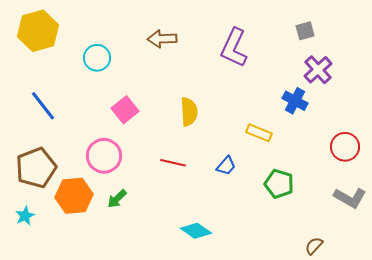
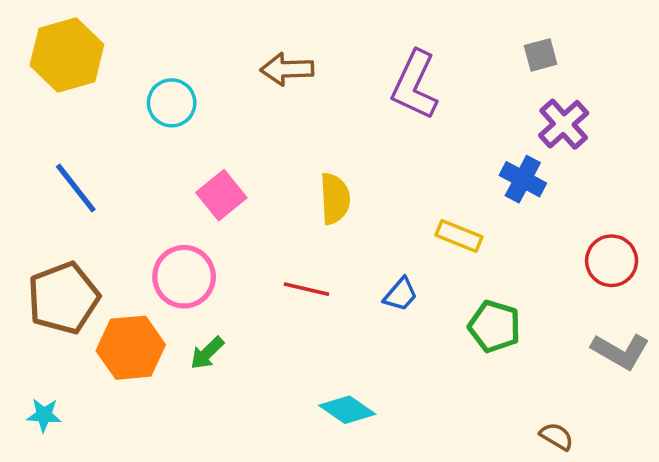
cyan star: (25, 216) -> (44, 415), moved, turned 30
brown semicircle: (314, 246) -> (557, 436), turned 78

